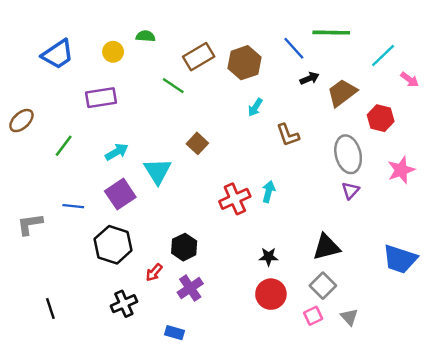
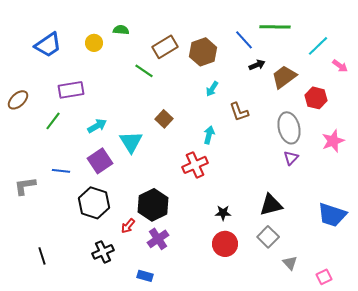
purple rectangle: (101, 98) -> (71, 90), moved
cyan arrow: (269, 192) -> (209, 135), moved
black hexagon: (184, 247) -> (153, 205), size x1.4
pink square: (313, 316) -> (324, 277), moved

